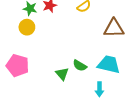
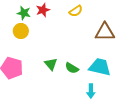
green triangle: (62, 74) -> (51, 64), moved

